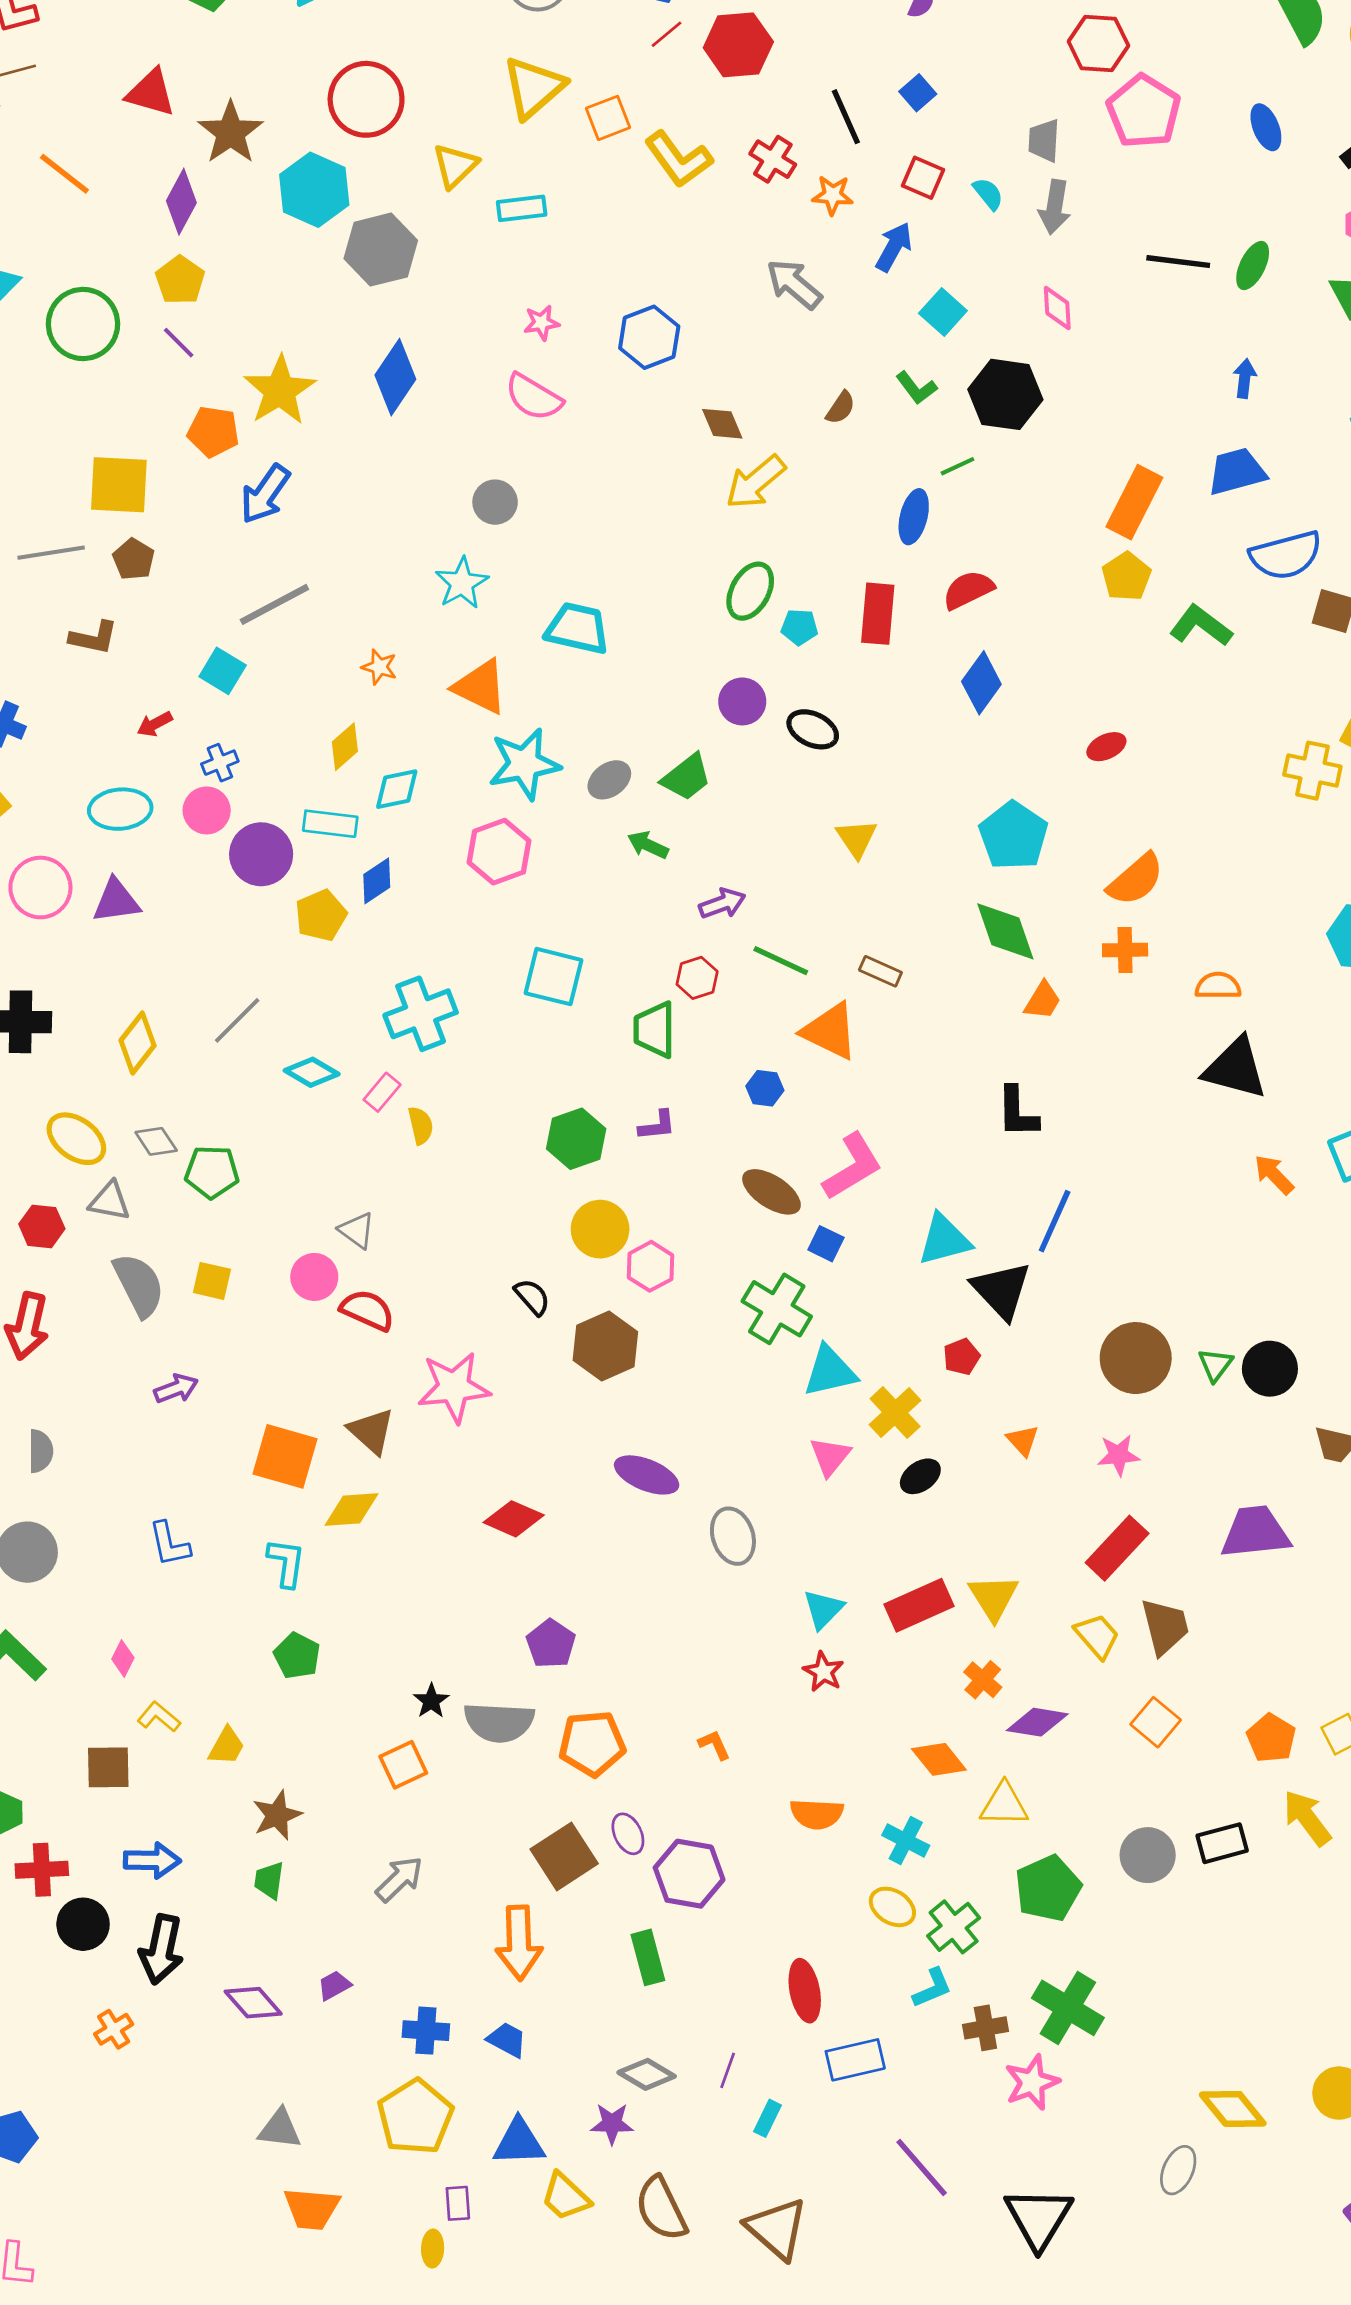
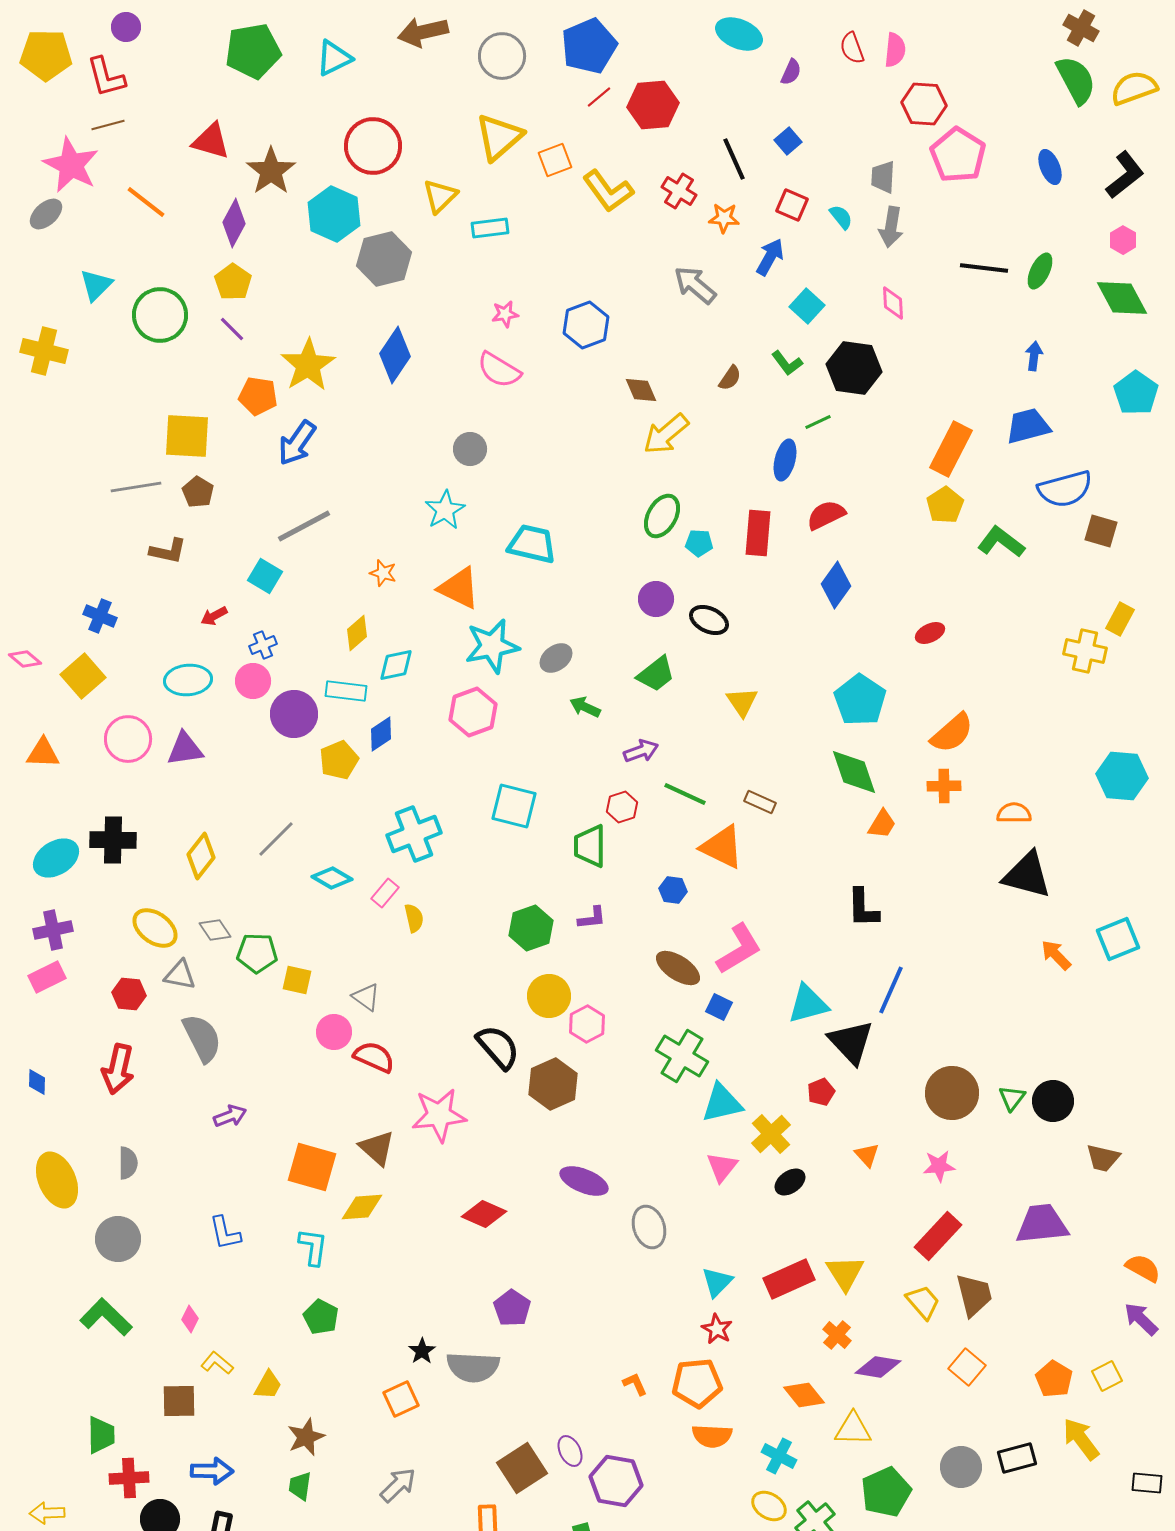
green trapezoid: (686, 777) -> (656, 674), moved
yellow square: (212, 1281) -> (297, 980), moved
black semicircle: (532, 1297) -> (498, 1047), size x1.6
orange pentagon: (592, 1743) -> (697, 1383), moved

